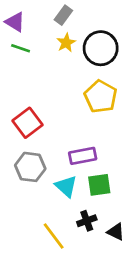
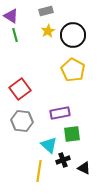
gray rectangle: (63, 15) -> (46, 11), turned 40
green line: (21, 48) -> (15, 35), turned 56
cyan triangle: (66, 186) -> (49, 145), moved
yellow line: (54, 236) -> (39, 171), turned 45

